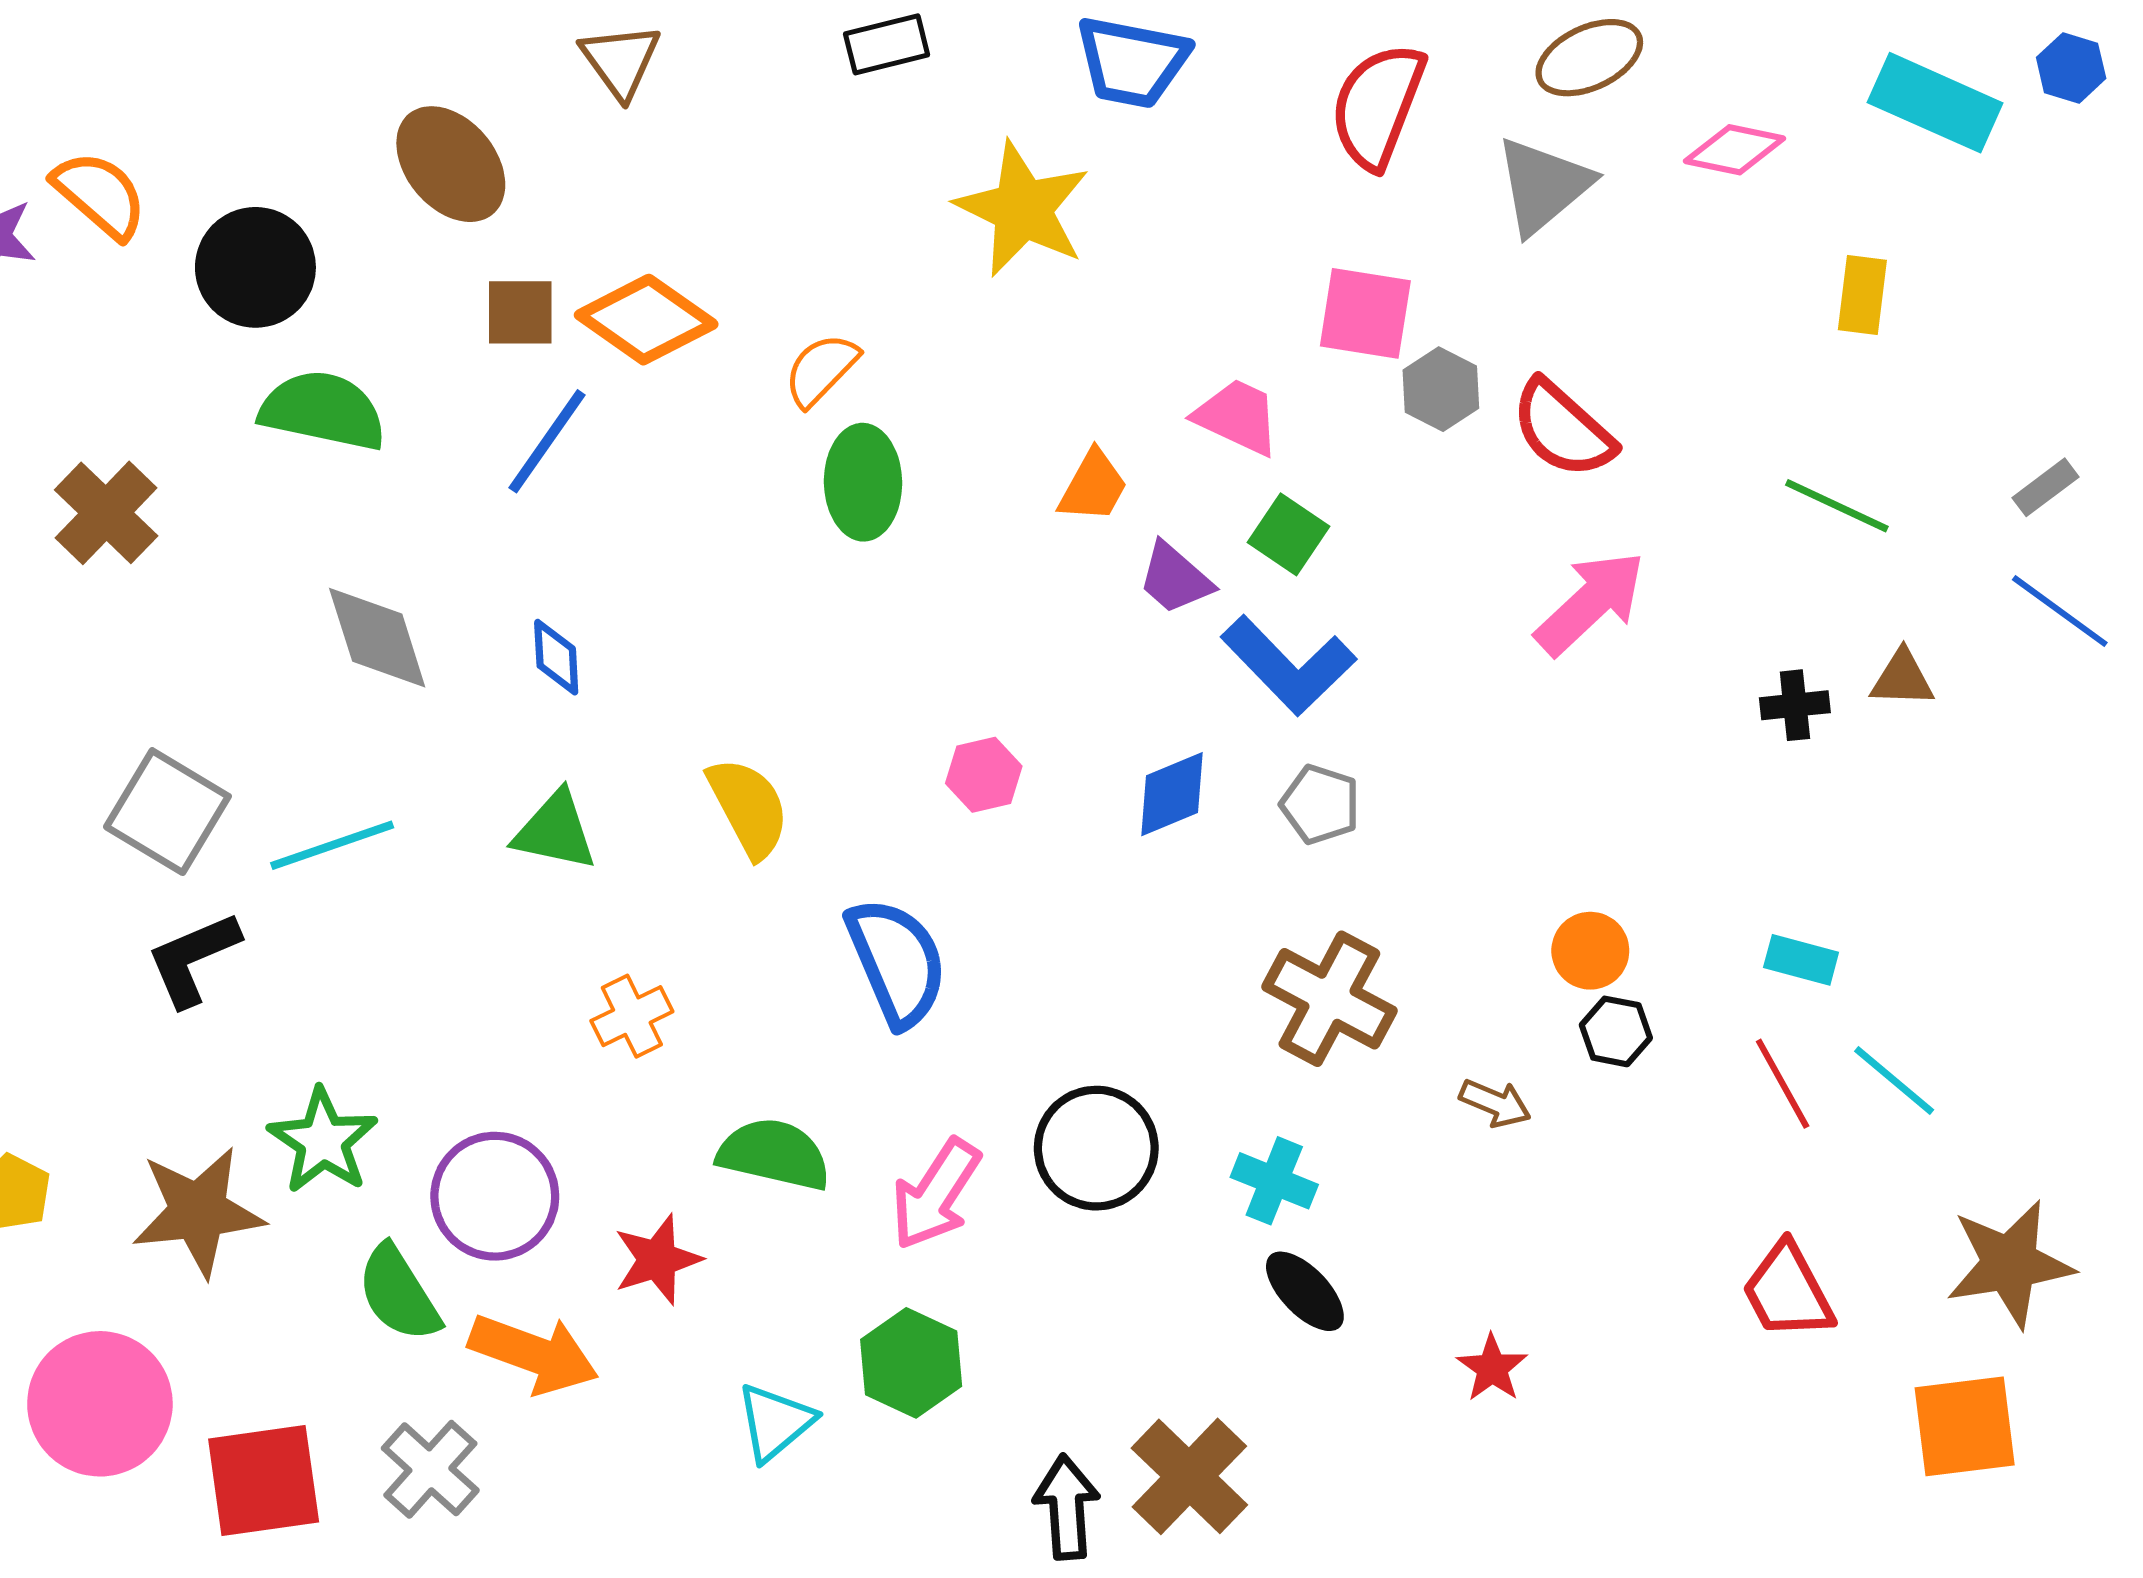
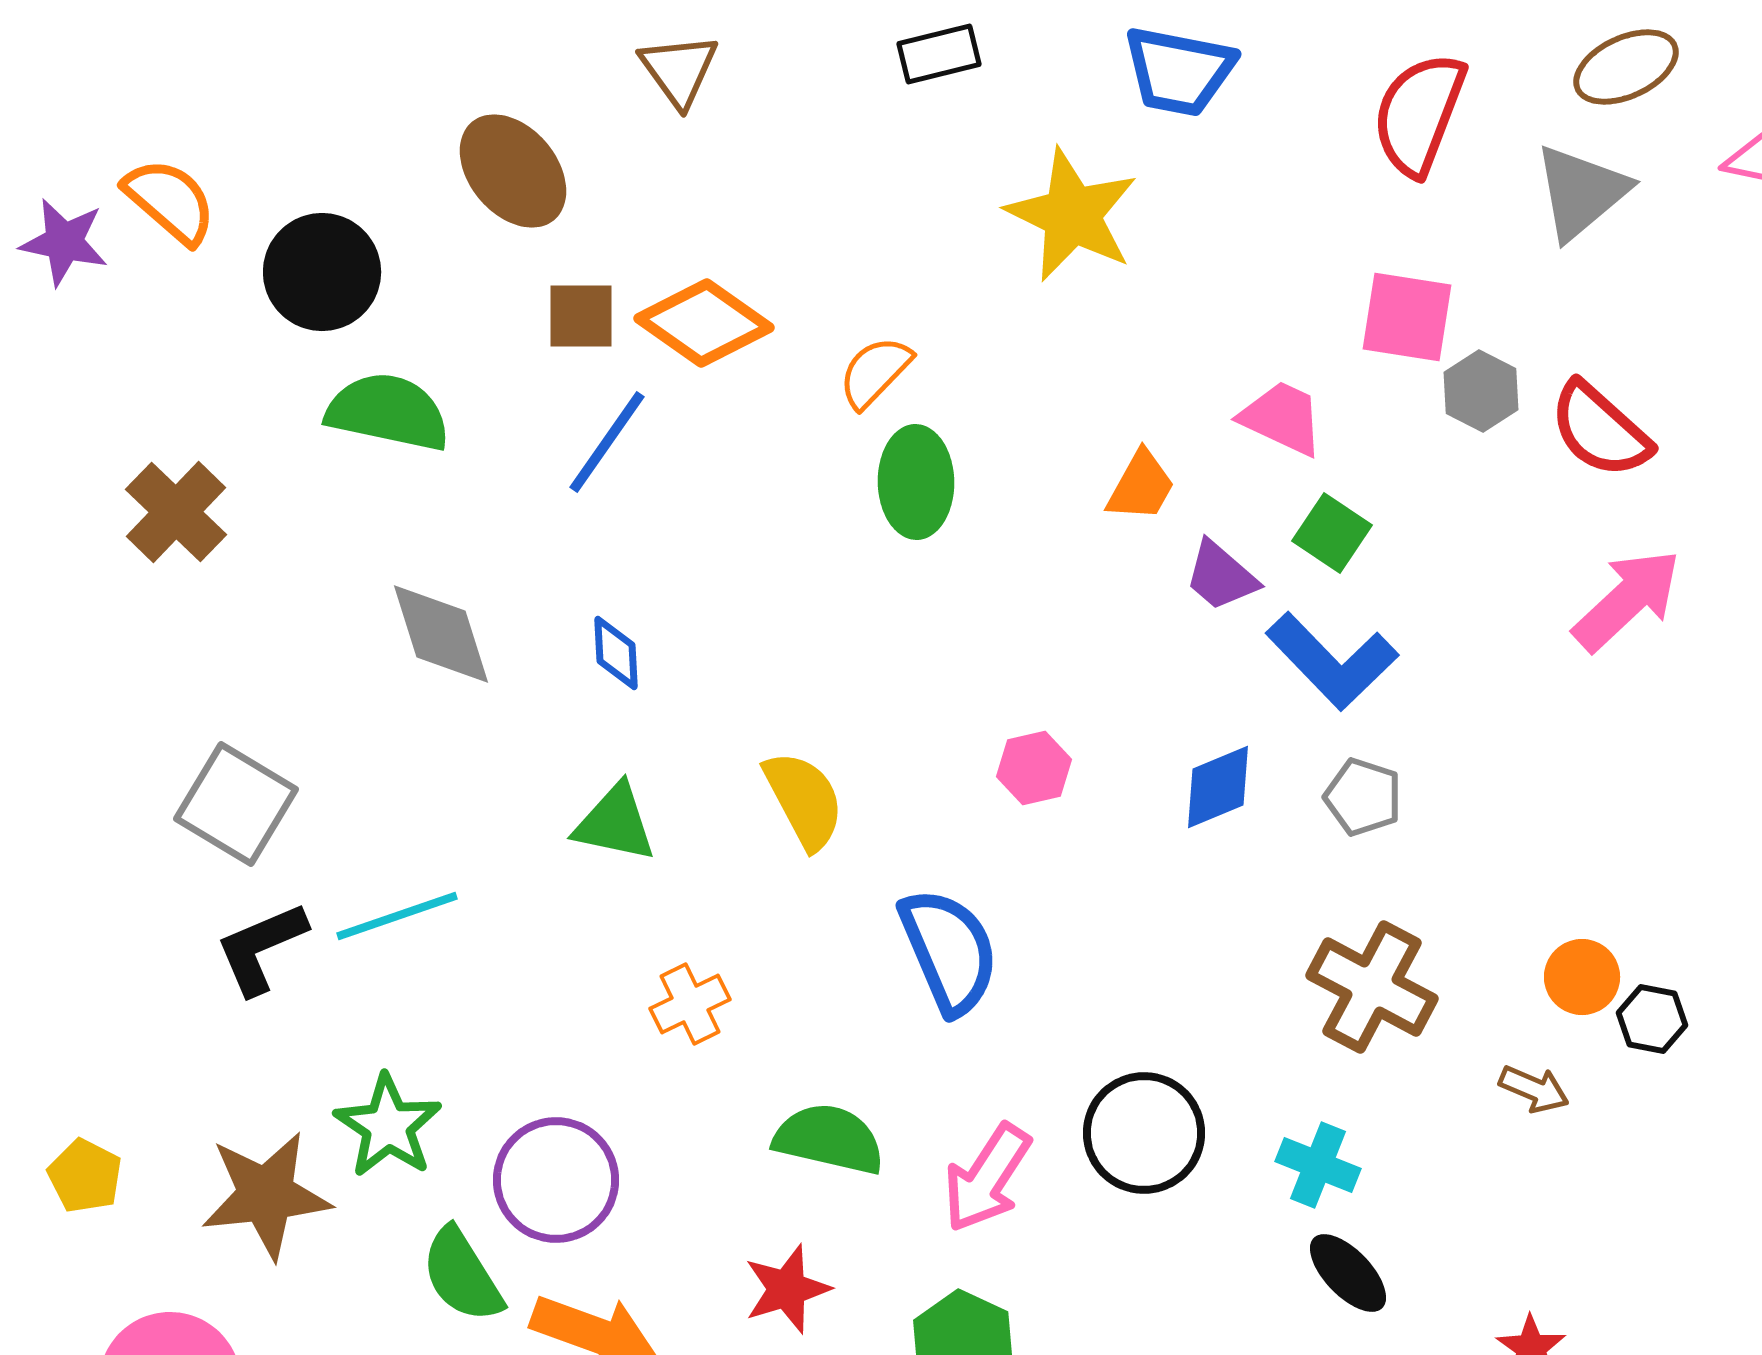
cyan line: (332, 845) -> (397, 916), moved
orange circle: (1590, 951) -> (1582, 977), moved
red star: (657, 1260) -> (787, 1289), moved

